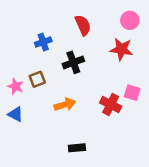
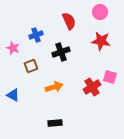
pink circle: (130, 20) -> (100, 12), moved
pink star: (16, 87) -> (13, 48), moved
red cross: (111, 105) -> (92, 87), turned 30
black rectangle: (77, 148) -> (55, 123), moved

